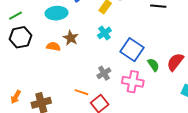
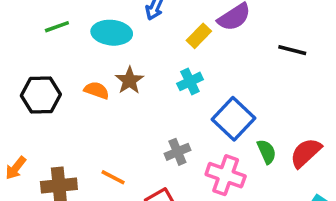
green line: (16, 16) -> (57, 27), moved
black hexagon: (20, 37) -> (41, 95), moved
orange line: (81, 92) -> (113, 177), moved

